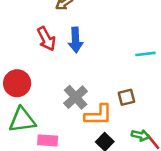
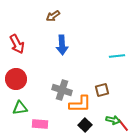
red arrow: (46, 39) -> (17, 44), moved
gray cross: (76, 97) -> (62, 90), turned -30
green triangle: (22, 120) -> (20, 108), size x0.7

